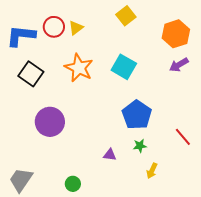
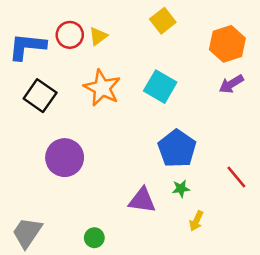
purple triangle: (110, 155) -> (142, 200), size x1.6

